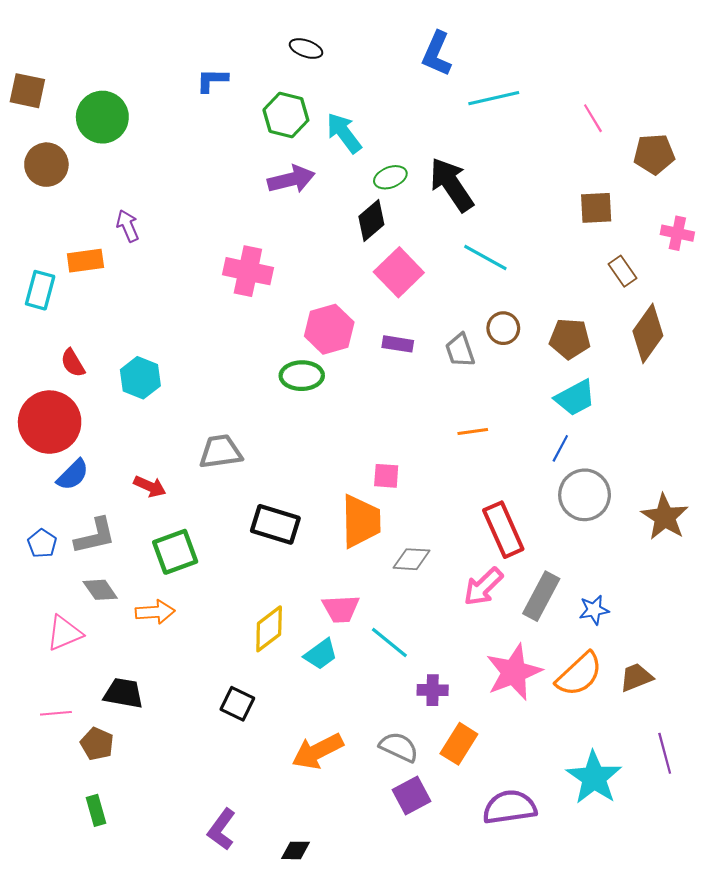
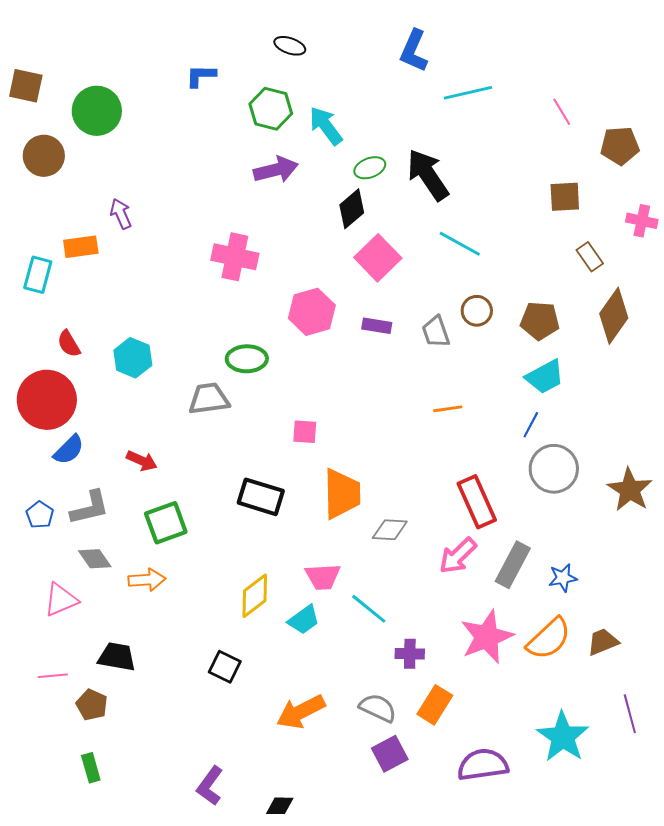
green ellipse: (302, 376) -> (247, 359), moved
gray trapezoid: (221, 452) -> (209, 399), moved
pink square: (386, 476) -> (305, 432), moved

